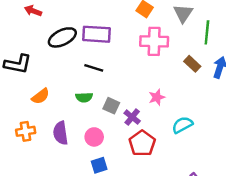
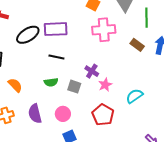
orange semicircle: (41, 96) -> (15, 85), turned -91
pink star: (157, 97) -> (105, 85), moved
purple cross: (132, 117) -> (92, 71), moved

